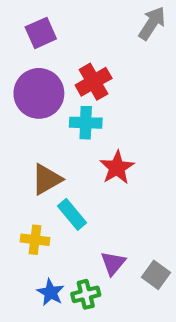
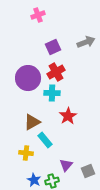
gray arrow: (152, 23) -> (86, 42), turned 36
purple square: (41, 33) -> (53, 47), moved
gray square: (156, 275) -> (88, 171), turned 32

